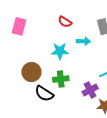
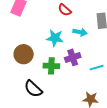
purple cross: (90, 90) -> (73, 57), moved
black semicircle: (44, 94) -> (33, 89), moved

